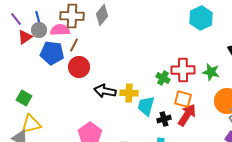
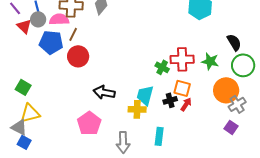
red triangle: (25, 37) -> (24, 26), turned -42
black arrow: (105, 91) -> (104, 92), moved
yellow cross: (129, 93) -> (137, 109), moved
red arrow: (187, 115) -> (186, 104), size x0.6
black cross: (164, 119) -> (170, 100), moved

